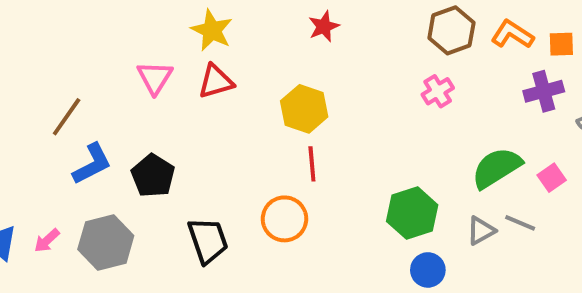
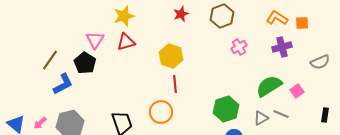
yellow star: (212, 30) -> (124, 16), turned 30
brown hexagon: (451, 30) -> (222, 16), moved
purple cross: (544, 91) -> (282, 47), moved
black pentagon: (153, 176) -> (85, 63), moved

